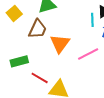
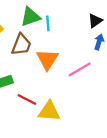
cyan line: (92, 20) -> (48, 23), moved

